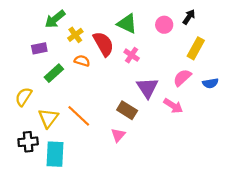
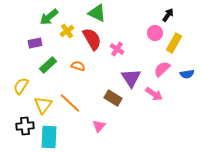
green triangle: (127, 24) -> (97, 13), moved
pink circle: (164, 25) -> (155, 33), moved
orange semicircle: (82, 61) -> (78, 66), moved
pink triangle: (118, 135) -> (99, 126), moved

